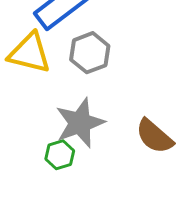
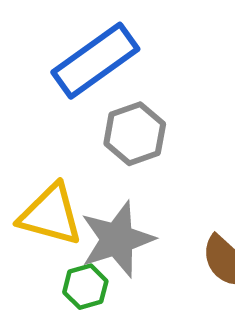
yellow triangle: (30, 53) -> (51, 215), moved

